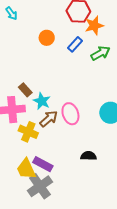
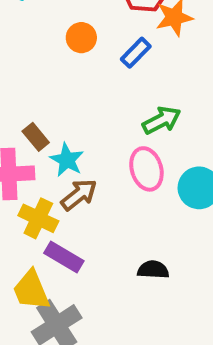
green arrow: (101, 53) -> (162, 120), moved
pink ellipse: (70, 114) -> (146, 169), moved
purple rectangle: (43, 164) -> (64, 257), moved

